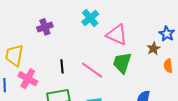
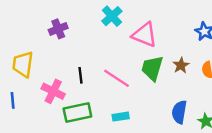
brown star: (153, 48) -> (181, 65), moved
pink cross: (28, 79) -> (53, 91), moved

